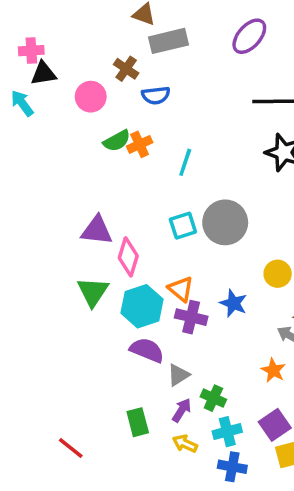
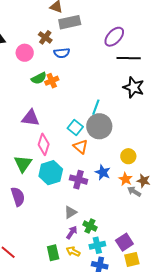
purple ellipse: (249, 36) -> (114, 37), moved
cyan line: (185, 162) -> (96, 107), moved
cyan square: (183, 226) -> (75, 127), turned -35
purple triangle: (97, 230) -> (31, 118), moved
orange triangle: (181, 289) -> (81, 147), moved
purple semicircle: (147, 350) -> (18, 197), moved, turned 48
orange star: (273, 370) -> (126, 179), moved
green rectangle: (138, 422) -> (53, 253), moved

